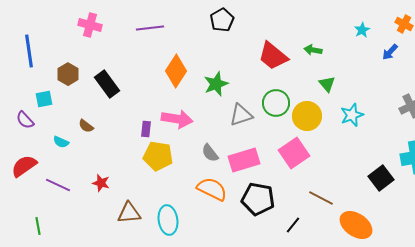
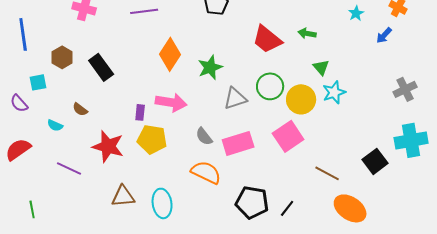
cyan star: (352, 115) -> (334, 92), moved
red star: (101, 183) -> (108, 146), moved, size x1.8
purple line: (58, 185) -> (69, 168), moved
brown line: (321, 198) -> (327, 173), moved
black pentagon: (258, 199) -> (252, 202), moved

